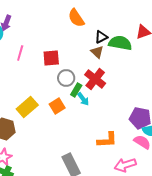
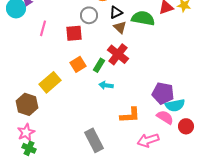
black triangle: (101, 37) -> (116, 12), moved
gray circle: (66, 78) -> (89, 15), moved
cyan arrow: (83, 99) -> (106, 85), moved, turned 136
orange square: (57, 106) -> (78, 64), moved

